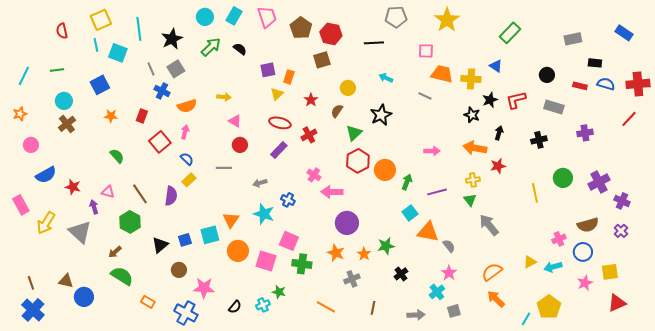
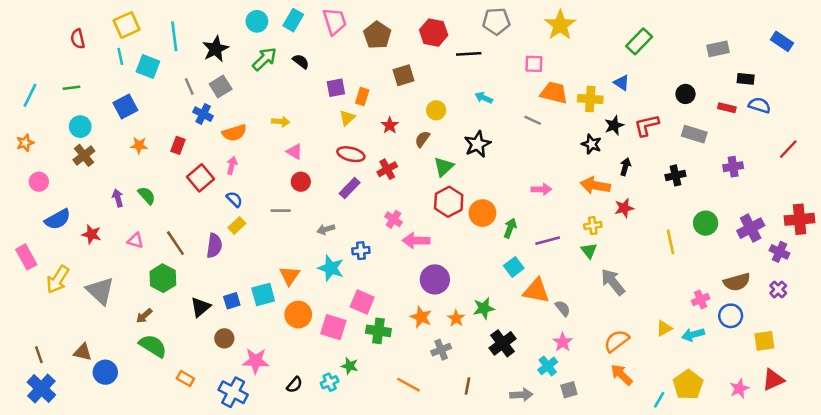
red hexagon: (331, 34) -> (434, 33), moved
red cross: (638, 84) -> (800, 219), moved
blue cross: (288, 200) -> (361, 251), turned -32
purple arrow: (94, 207) -> (118, 198), moved
black cross: (401, 274) -> (503, 343), size x1.5
pink star: (585, 283) -> (739, 388), moved

